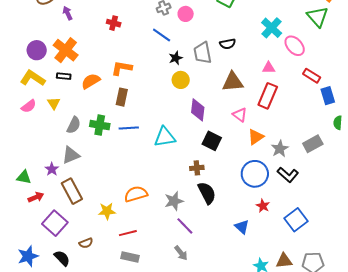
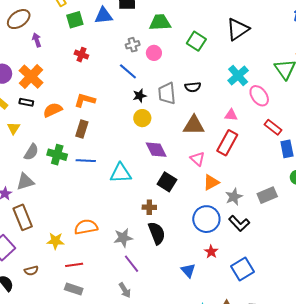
purple diamond: (198, 110) -> (156, 150), turned -40

